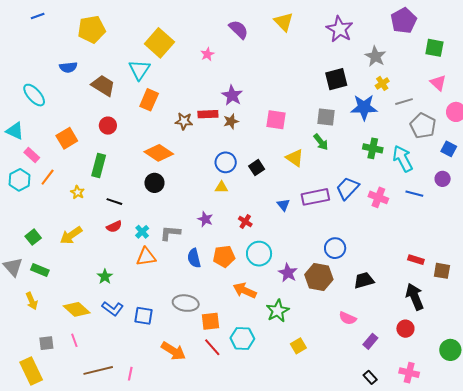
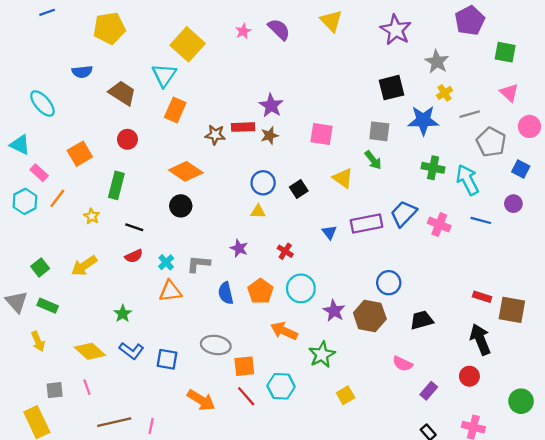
pink star: (207, 54) -> (243, 31), moved
orange pentagon: (224, 256) -> (260, 291), turned -30
brown square: (442, 271) -> (512, 310), size x1.4

